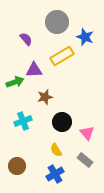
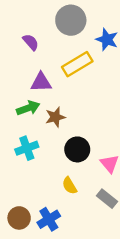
green arrow: (15, 82) -> (28, 108), moved
brown circle: (17, 166) -> (19, 218), moved
blue cross: (55, 174) -> (49, 219), moved

